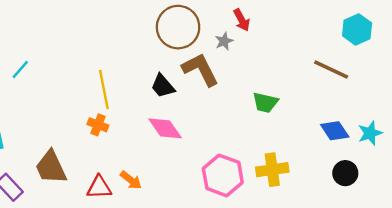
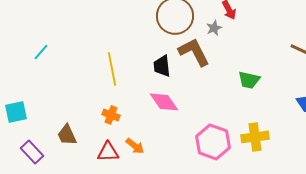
black trapezoid: (163, 86) -> (162, 66), turned 35
orange cross: (98, 125) -> (111, 115), moved
brown trapezoid: (51, 167) -> (67, 135), size x0.7

